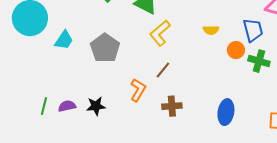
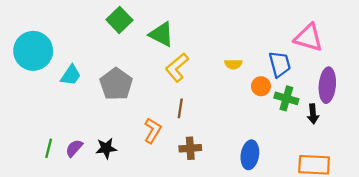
brown line: (163, 70) -> (180, 108), turned -30
purple semicircle: (67, 106) -> (74, 148), turned -36

